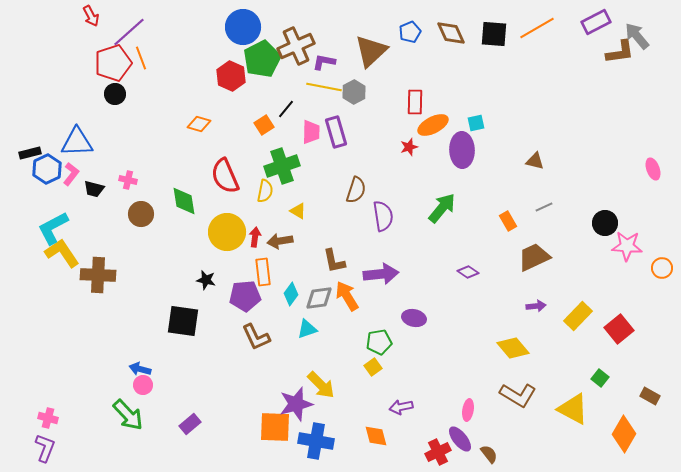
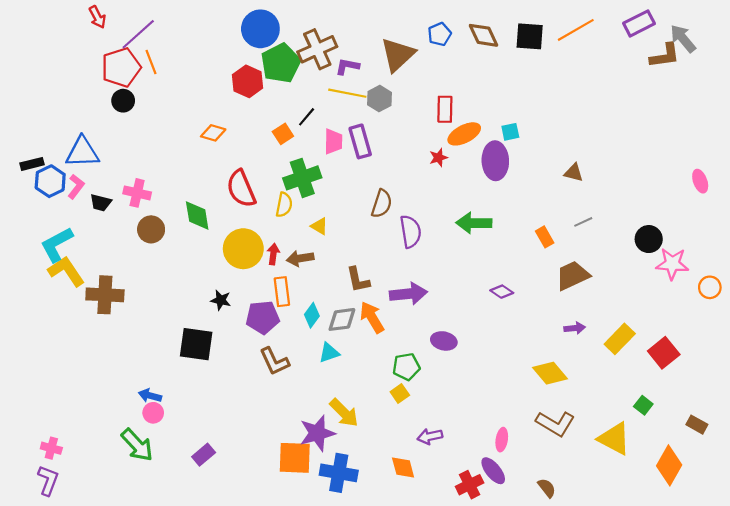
pink cross: (128, 180) -> (137, 193), size x1.4
green arrow: (442, 208) -> (474, 223), turned -128
brown semicircle: (489, 454) -> (547, 488), moved

